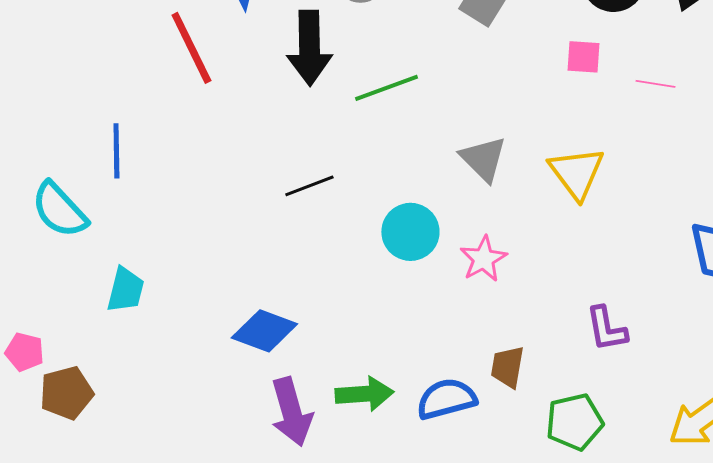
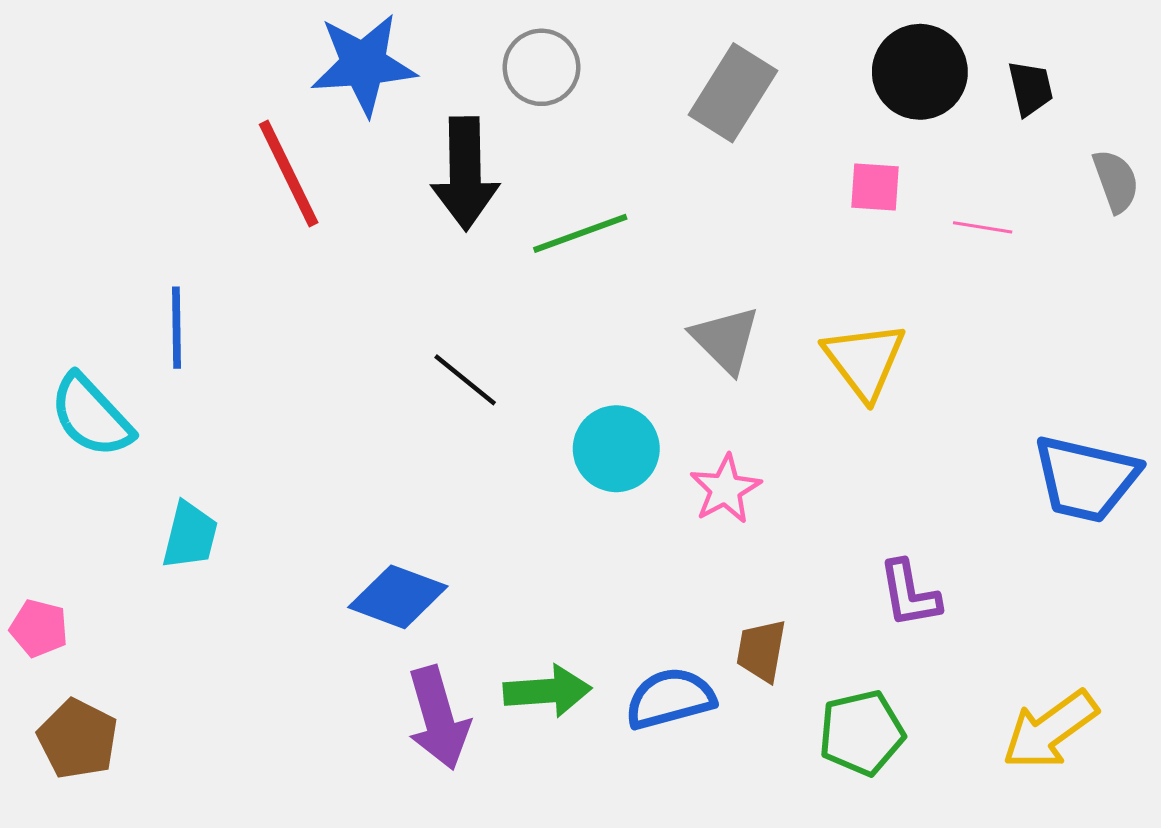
black line: (309, 186) -> (465, 380), turned 60
brown pentagon: (66, 393) -> (78, 739), moved, turned -30

